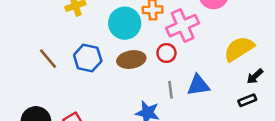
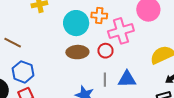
blue hexagon: (88, 58) -> (23, 72), moved
brown line: (48, 59) -> (13, 43), turned -30

